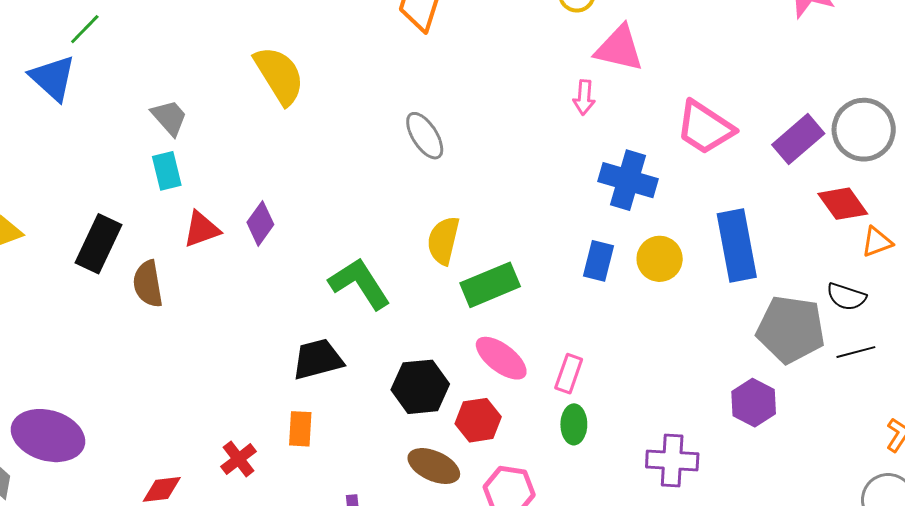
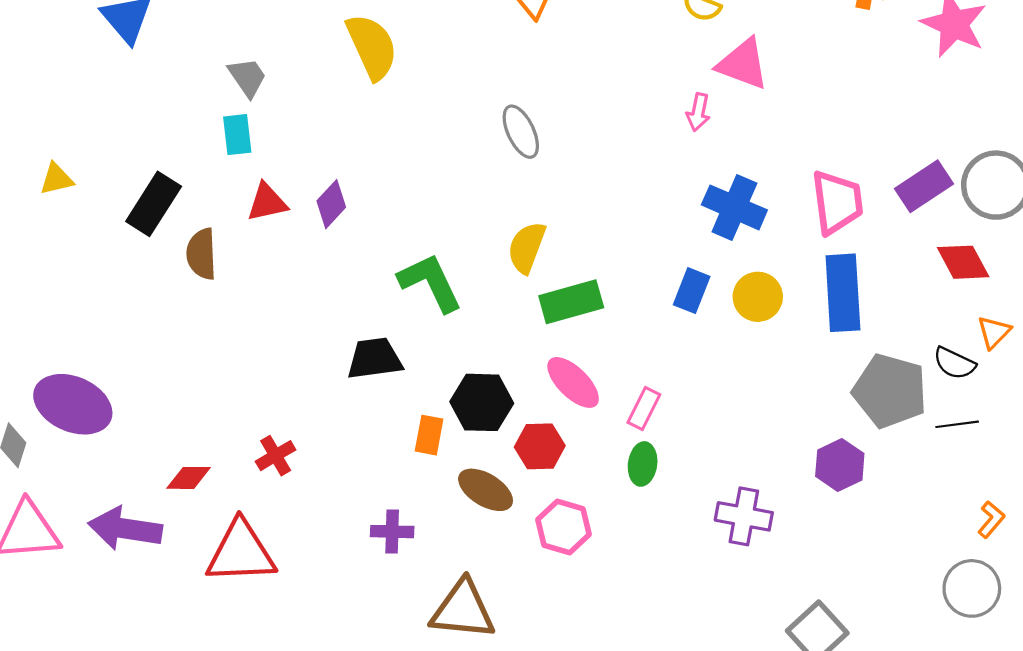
pink trapezoid: (705, 128) -> (837, 202), moved, turned -138
orange triangle: (877, 242) -> (994, 332), moved, turned -32
orange rectangle: (300, 429) -> (429, 435), moved

